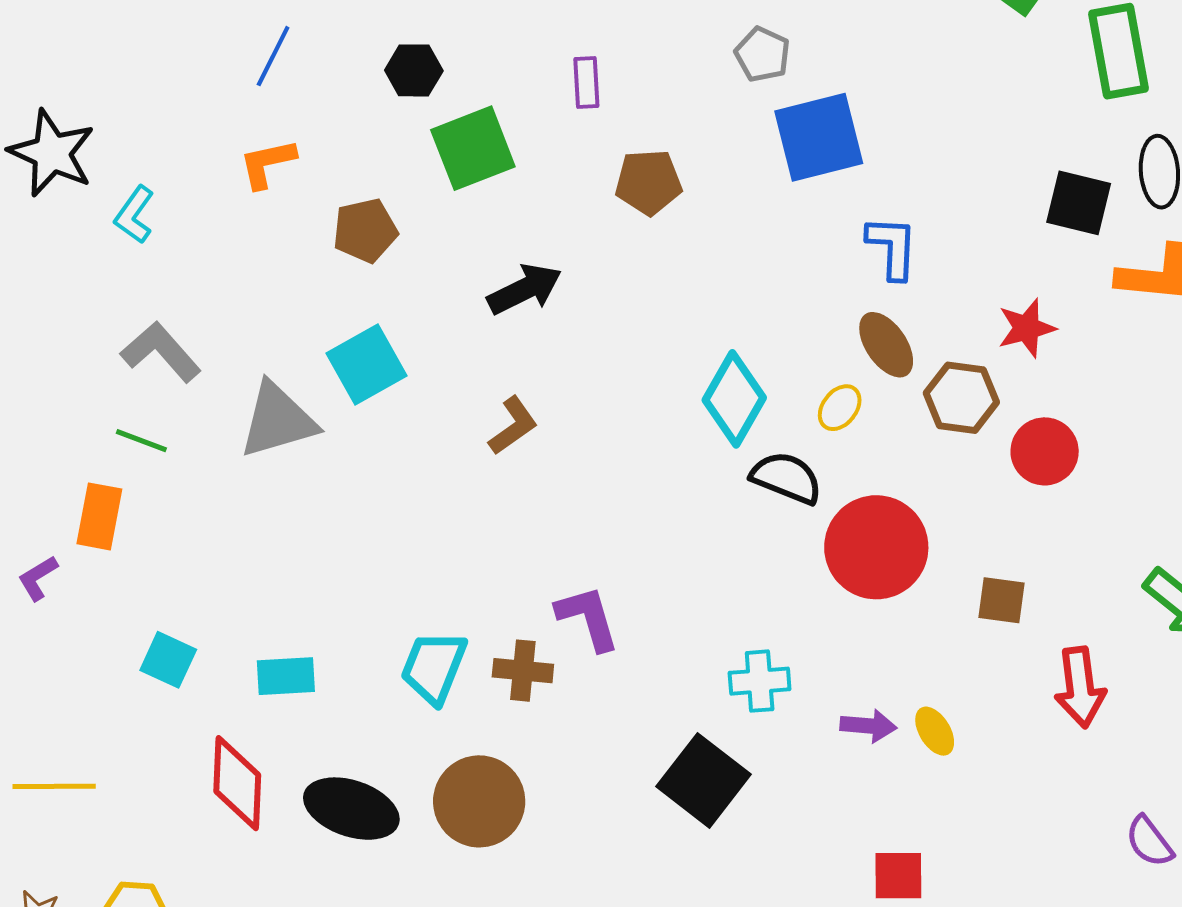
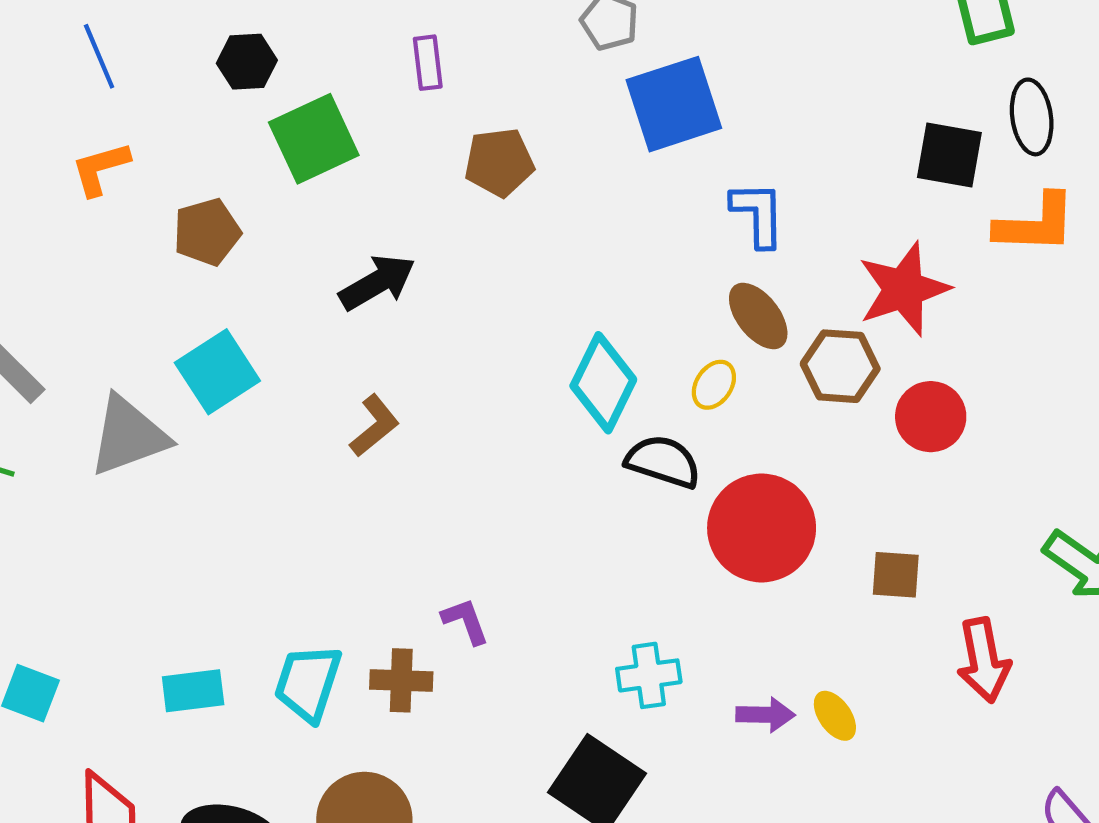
blue line: (273, 56) -> (99, 56), turned -46
red star: (1027, 328) -> (904, 289), size x1.5
purple L-shape: (588, 618) -> (465, 621), size x0.7
cyan rectangle: (286, 676) -> (193, 691), moved

